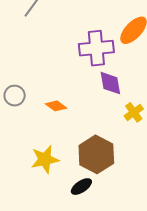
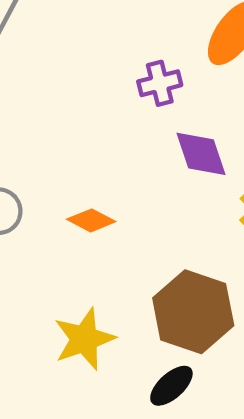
purple cross: (96, 48) -> (160, 83), size x0.6

